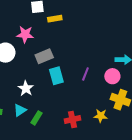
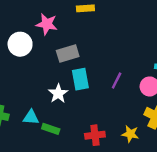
white star: (26, 88) -> (58, 94), moved
cyan triangle: (20, 110) -> (31, 117), turned 32
green rectangle: (37, 118) -> (51, 129), turned 72

